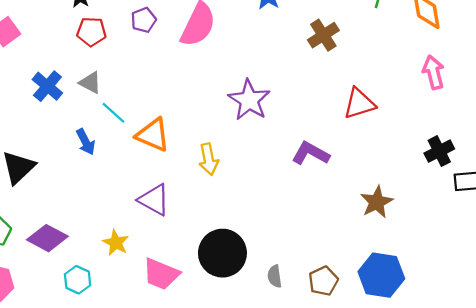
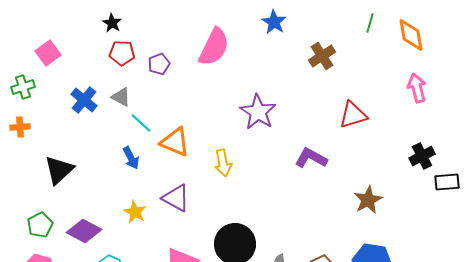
purple pentagon: (144, 20) -> (159, 64), moved
blue arrow: (86, 142) -> (131, 158), moved
yellow star: (116, 243) -> (135, 212), moved

